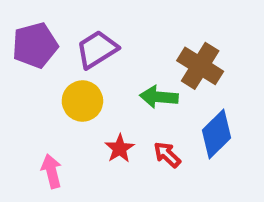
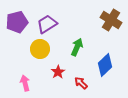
brown cross: (200, 66) -> (111, 20), moved
green arrow: (159, 97) -> (77, 47), turned 108
red arrow: (167, 155) -> (81, 83), moved

